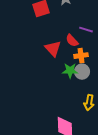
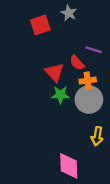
green star: (70, 71) -> (60, 95), moved
gray circle: (82, 72) -> (89, 100), size x1.5

